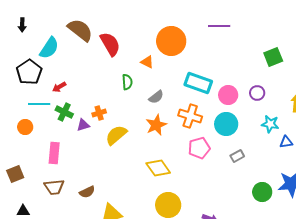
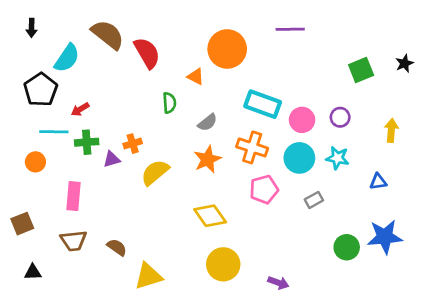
green cross: (64, 112) -> (87, 142), turned -30
cyan star: (270, 124) -> (337, 158), moved
brown semicircle: (87, 192) -> (117, 247), turned -119

